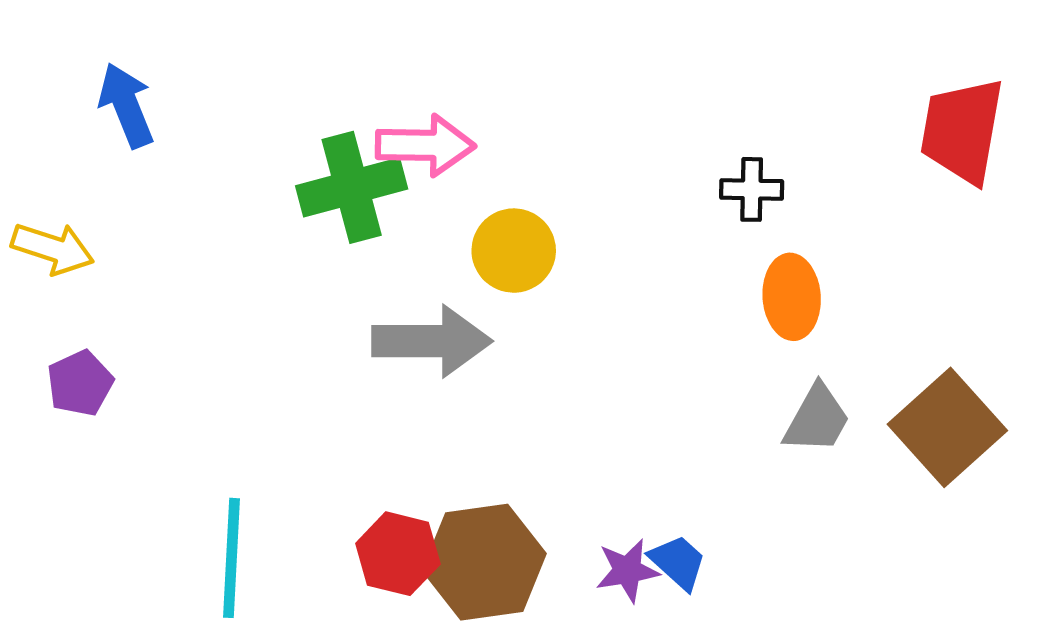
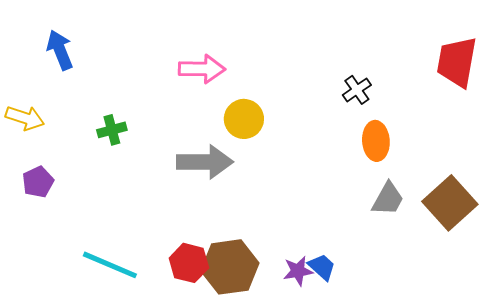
green cross: (352, 187) -> (112, 130), moved, size x0.6
black cross: (752, 189) -> (357, 90), turned -36
cyan line: (232, 558) -> (110, 265), turned -70

